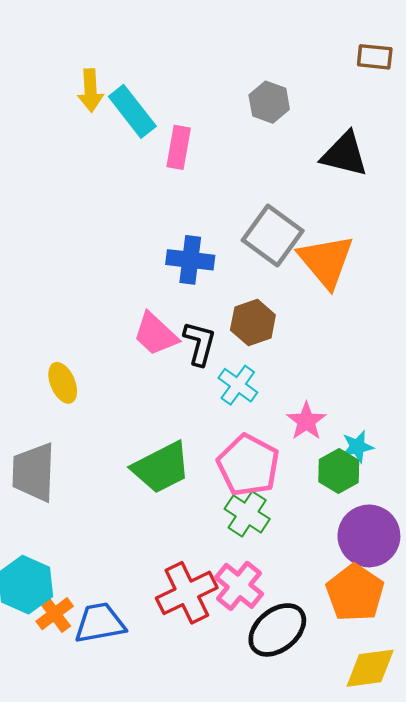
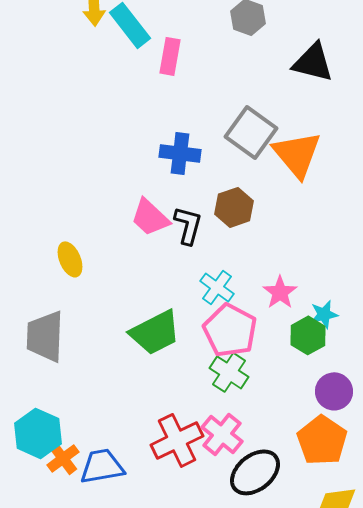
cyan cross: (238, 385) -> (217, 287), moved
purple circle: (369, 536) -> (334, 391), size x0.7

